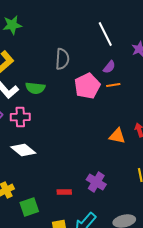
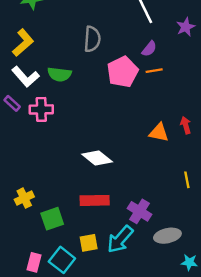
white diamond: (23, 150) -> (97, 158), moved
purple cross: (96, 182) -> (140, 211), moved
red rectangle: (64, 192) -> (95, 200), size x1.6

